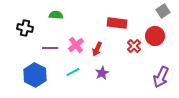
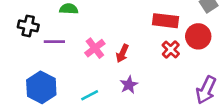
red rectangle: (117, 23) -> (166, 21), moved
purple line: (50, 48) -> (54, 42), moved
cyan line: (73, 72) -> (90, 95), moved

